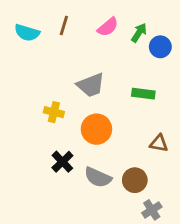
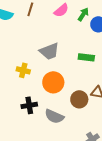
black cross: (62, 162) -> (29, 105), turned 35
brown circle: (135, 180) -> (79, 99), moved

